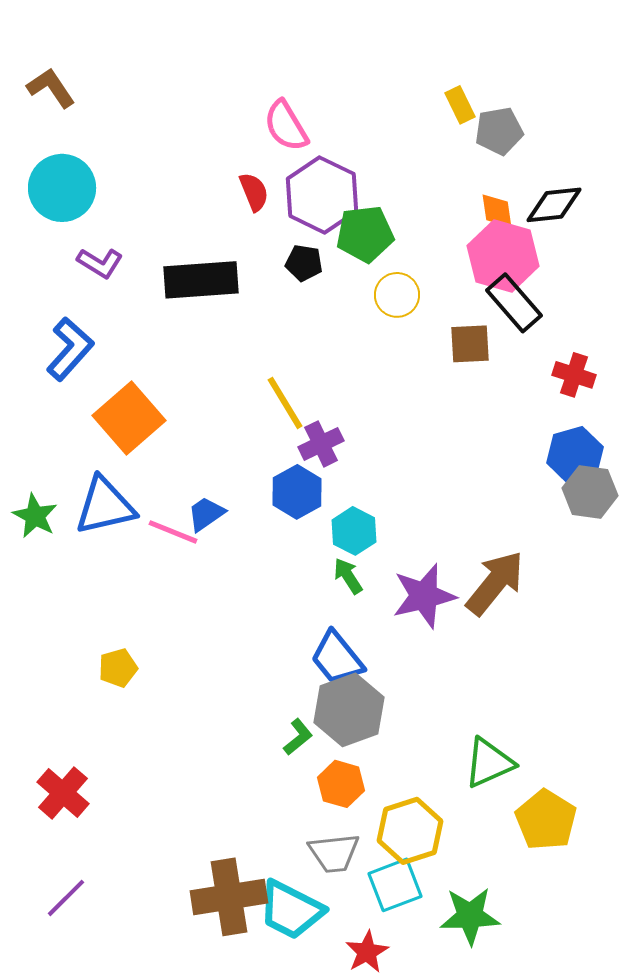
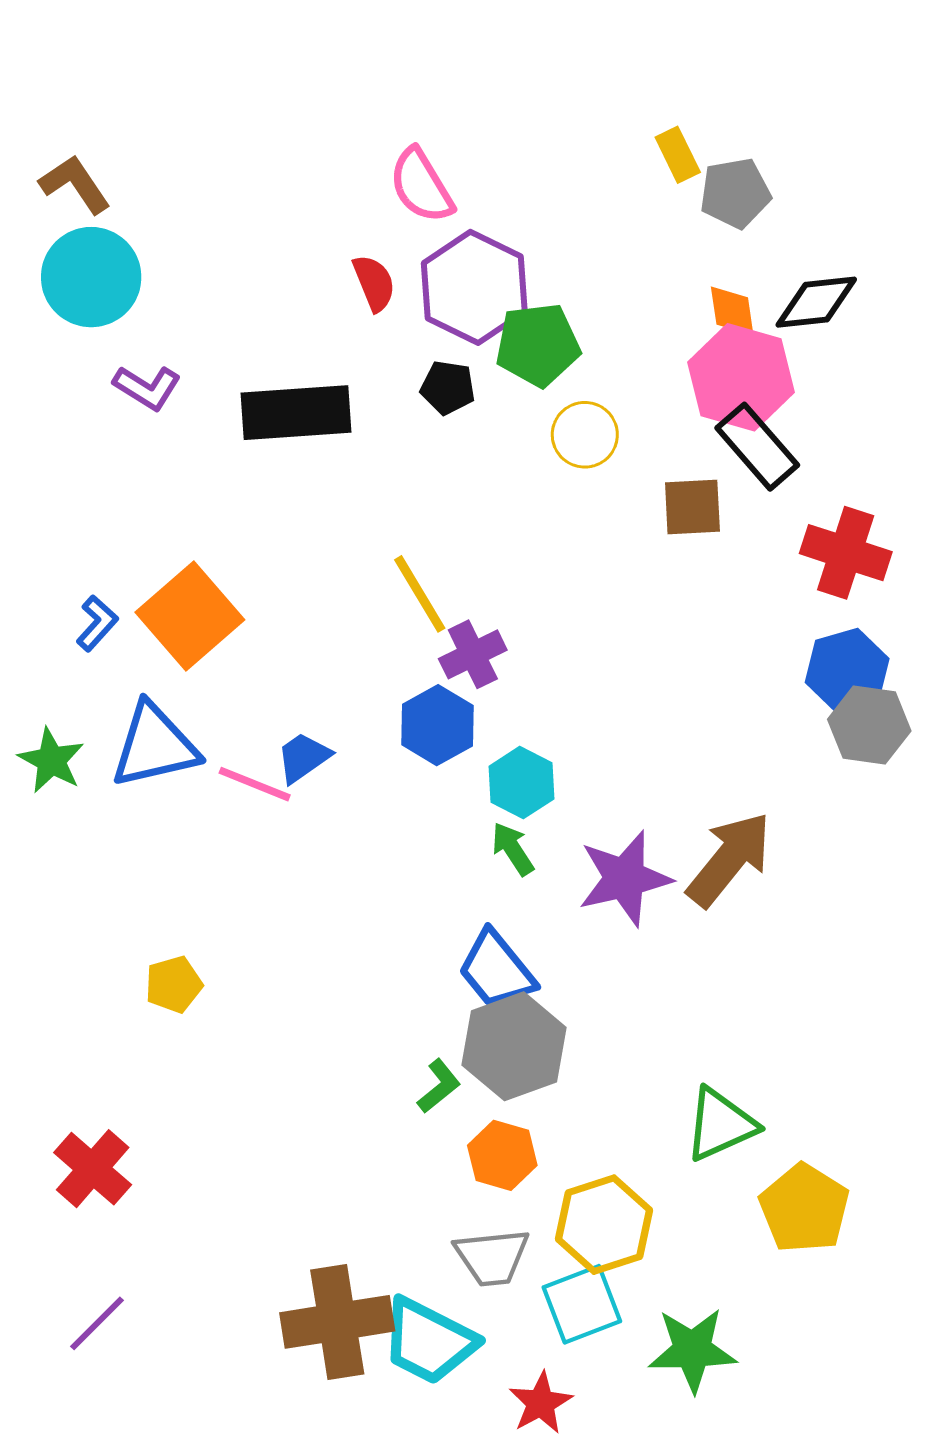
brown L-shape: (51, 88) -> (75, 184), moved
blue L-shape: (70, 349) -> (97, 623), moved, size x0.6
red cross: (574, 375) -> (846, 553), size x1.4

